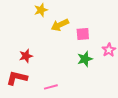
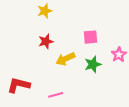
yellow arrow: (60, 25) -> (65, 59), moved
red star: (26, 56) -> (46, 41), moved

